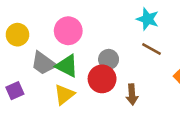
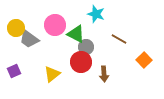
cyan star: (148, 19) -> (96, 14), moved
gray trapezoid: (43, 63) -> (29, 39), moved
green triangle: (67, 66) -> (76, 34), moved

